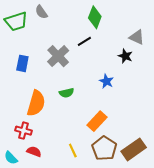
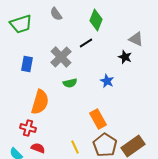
gray semicircle: (41, 12) -> (56, 14), moved
green semicircle: (67, 93) -> (70, 83), moved
orange rectangle: (97, 121) -> (98, 119), turned -72

